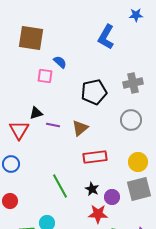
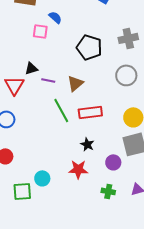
black pentagon: (94, 92) -> (89, 47), turned 30
green line: (60, 186) -> (61, 110), moved
purple circle: (112, 197) -> (113, 162), moved
red star: (98, 214) -> (78, 169), moved

